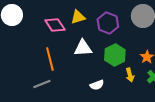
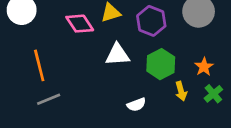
orange line: (50, 59) -> (39, 65), moved
gray line: (42, 84) -> (49, 99), moved

